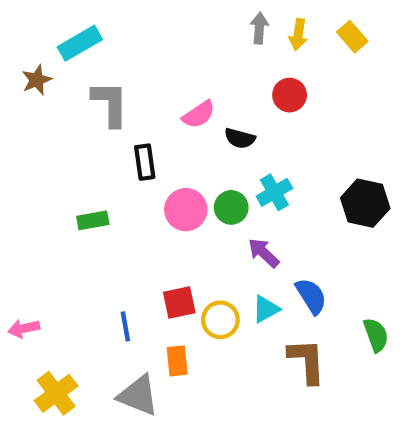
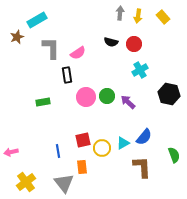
pink semicircle: (199, 114) -> (78, 53), moved
black semicircle: (240, 138) -> (111, 42), moved
cyan cross: (274, 192) -> (140, 70), moved
purple arrow: (264, 253) -> (128, 102), moved
blue semicircle: (311, 296) -> (144, 137), turned 72
gray triangle: (138, 395) -> (64, 183), turned 30

